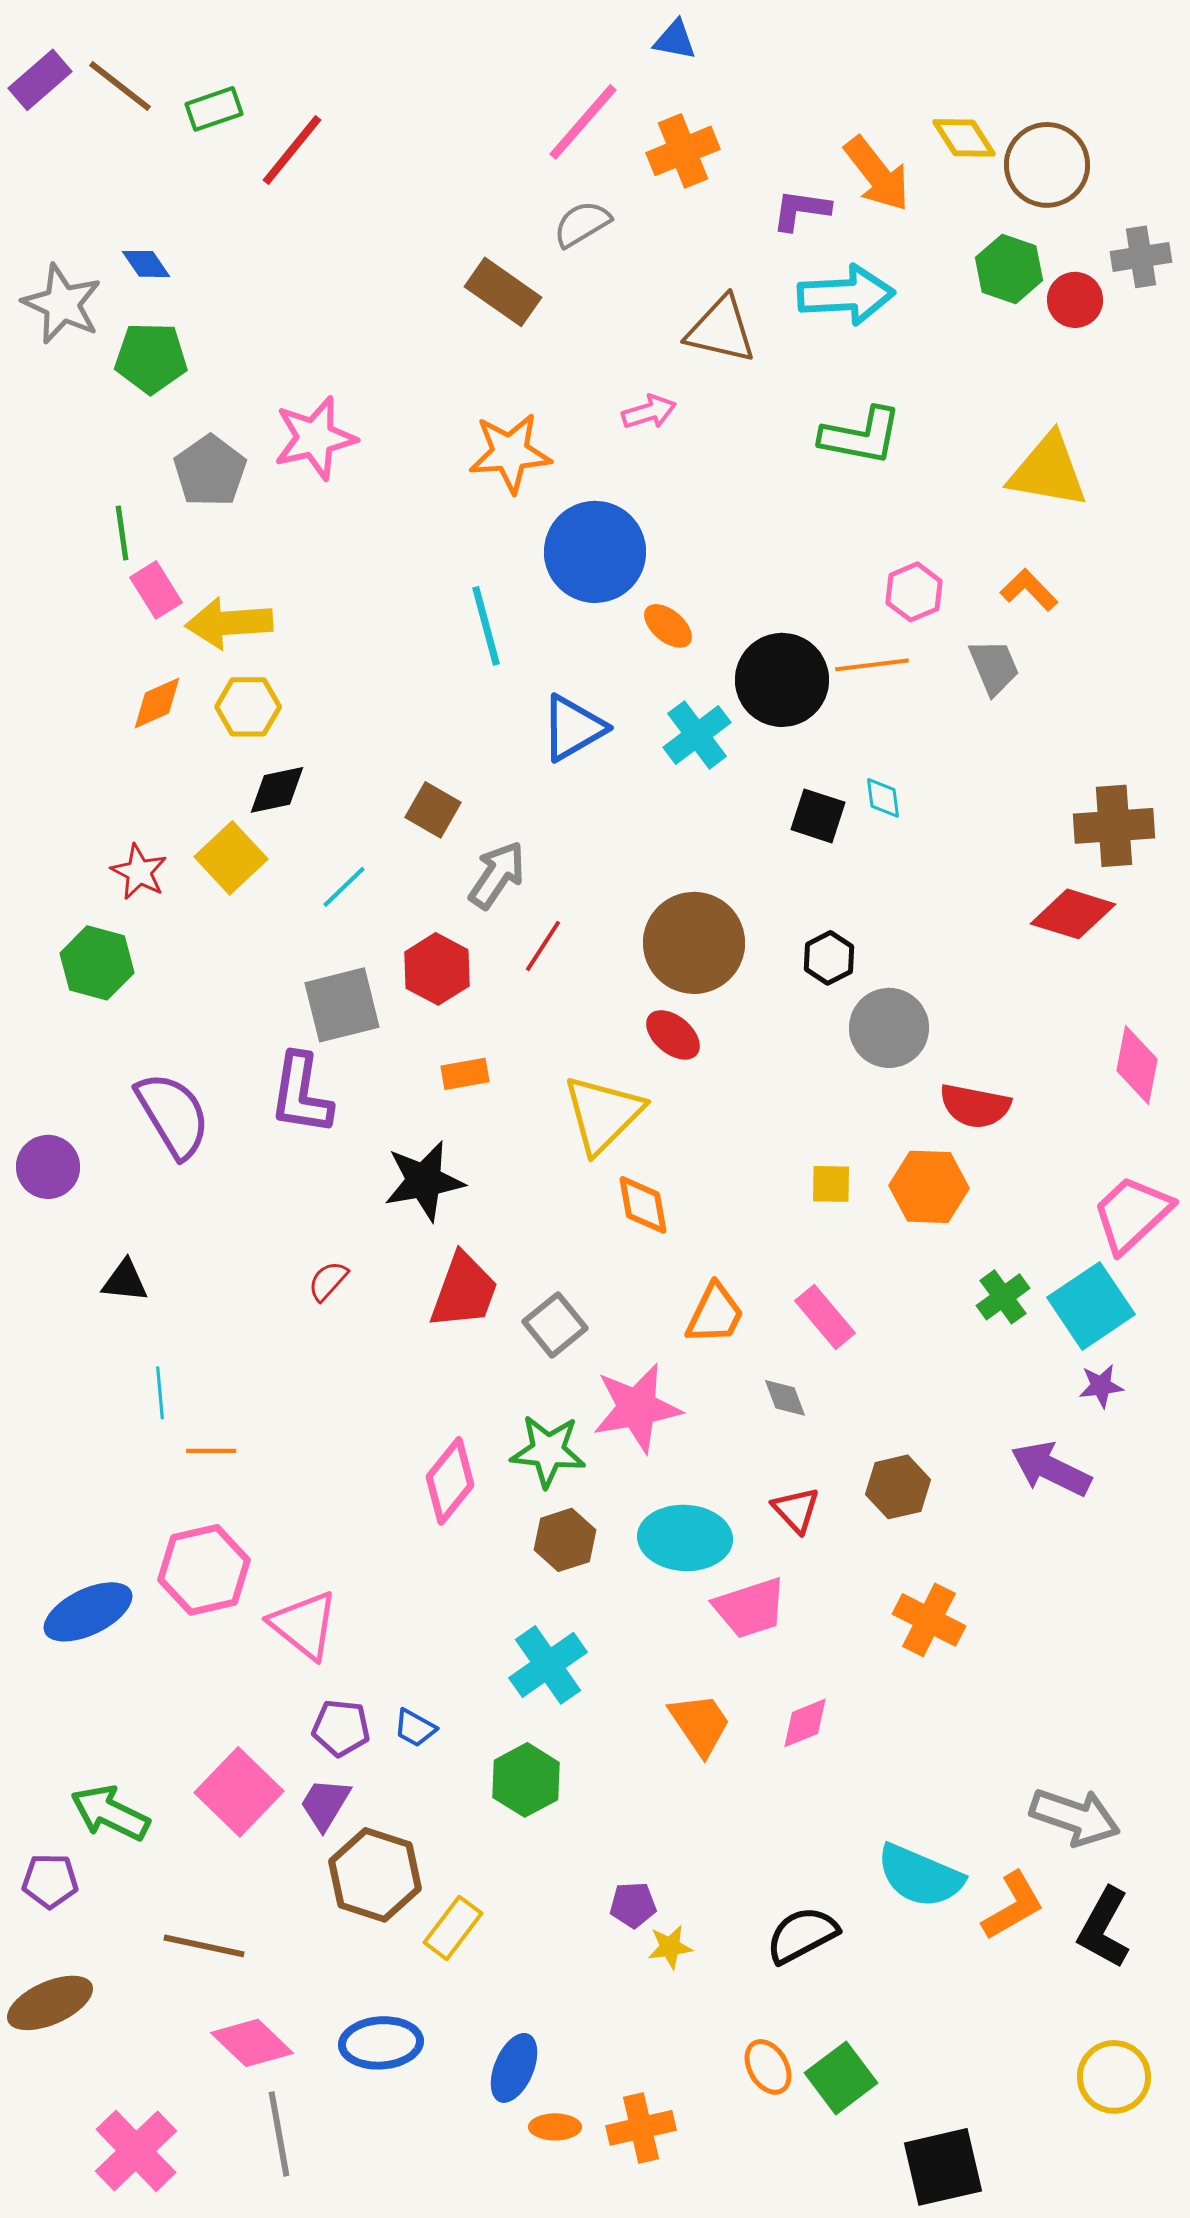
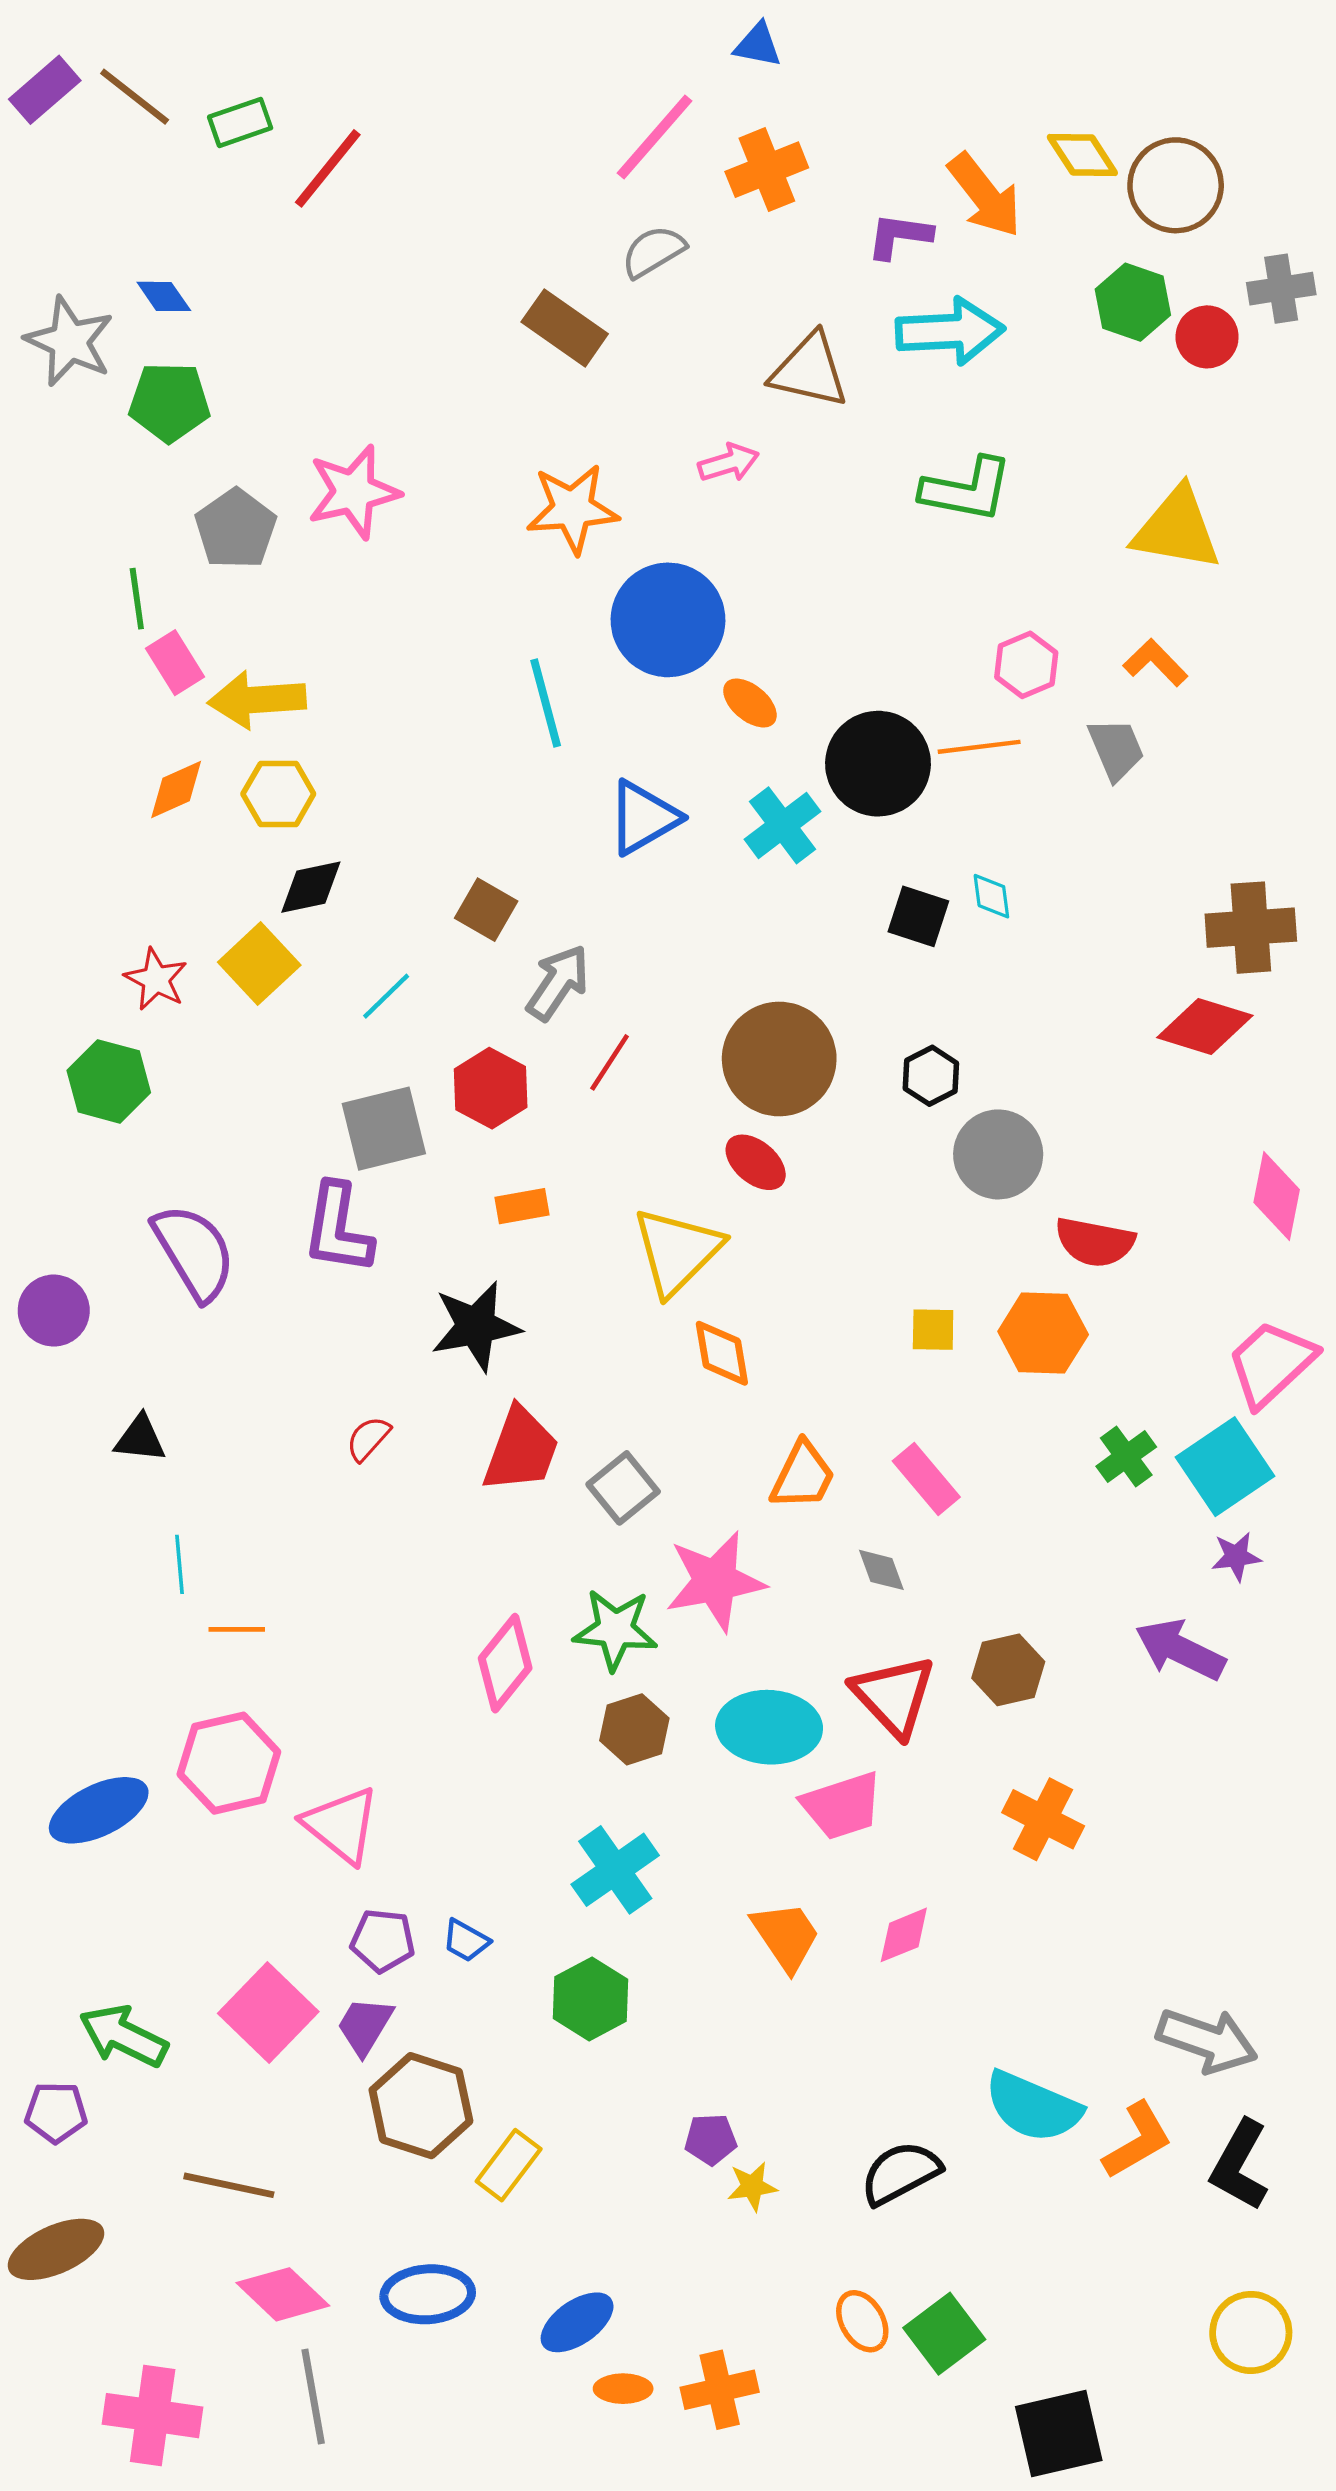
red triangle: (796, 1510) -> (894, 1696), size x1.6
blue ellipse: (514, 2068) -> (577, 2322), turned 32
pink cross: (136, 2151) -> (153, 2416), turned -38

